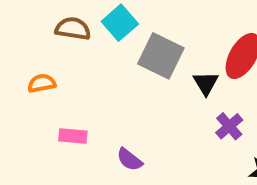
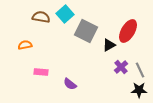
black triangle: (206, 83) -> (109, 45), turned 32

